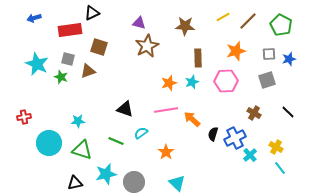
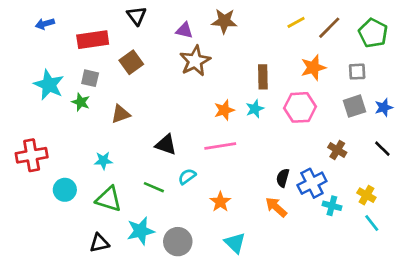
black triangle: (92, 13) -> (137, 16), moved, turned -42
brown star: (185, 26) -> (224, 21), moved
brown square: (99, 47) -> (131, 62), turned 36
blue star: (289, 59) -> (384, 107), moved
brown triangle: (88, 71) -> (121, 114), moved
red cross: (24, 117) -> (32, 155), size x1.6
orange arrow: (192, 119) -> (276, 207), moved
cyan circle: (49, 143) -> (65, 190), size x0.7
cyan cross: (250, 155) -> (332, 206), turned -32

